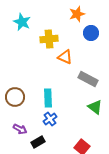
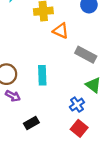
blue cross: (50, 119) -> (77, 105), moved
purple arrow: (20, 129) -> (13, 96), moved

